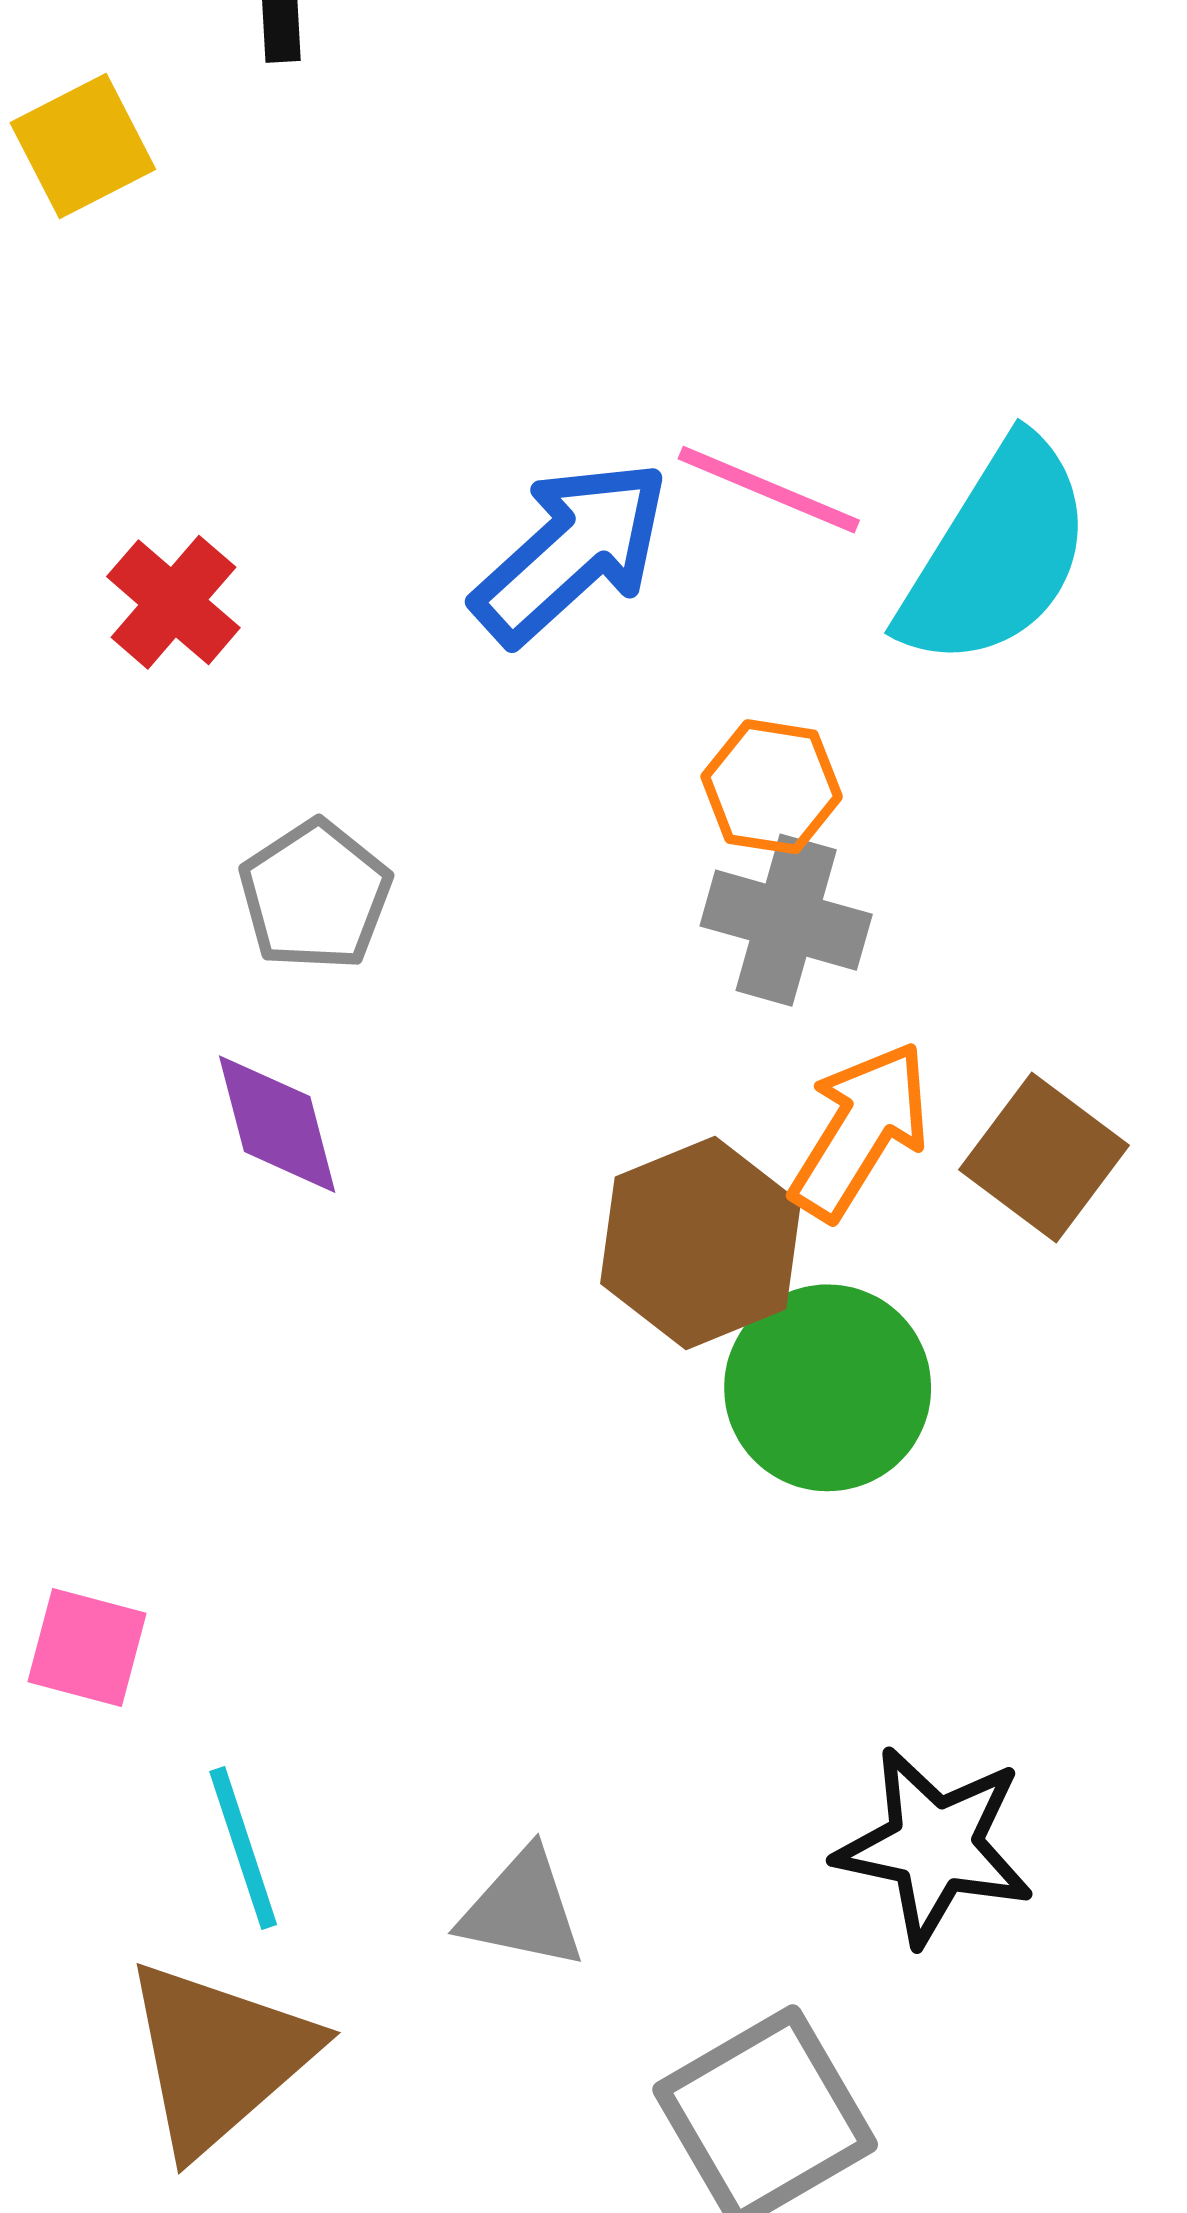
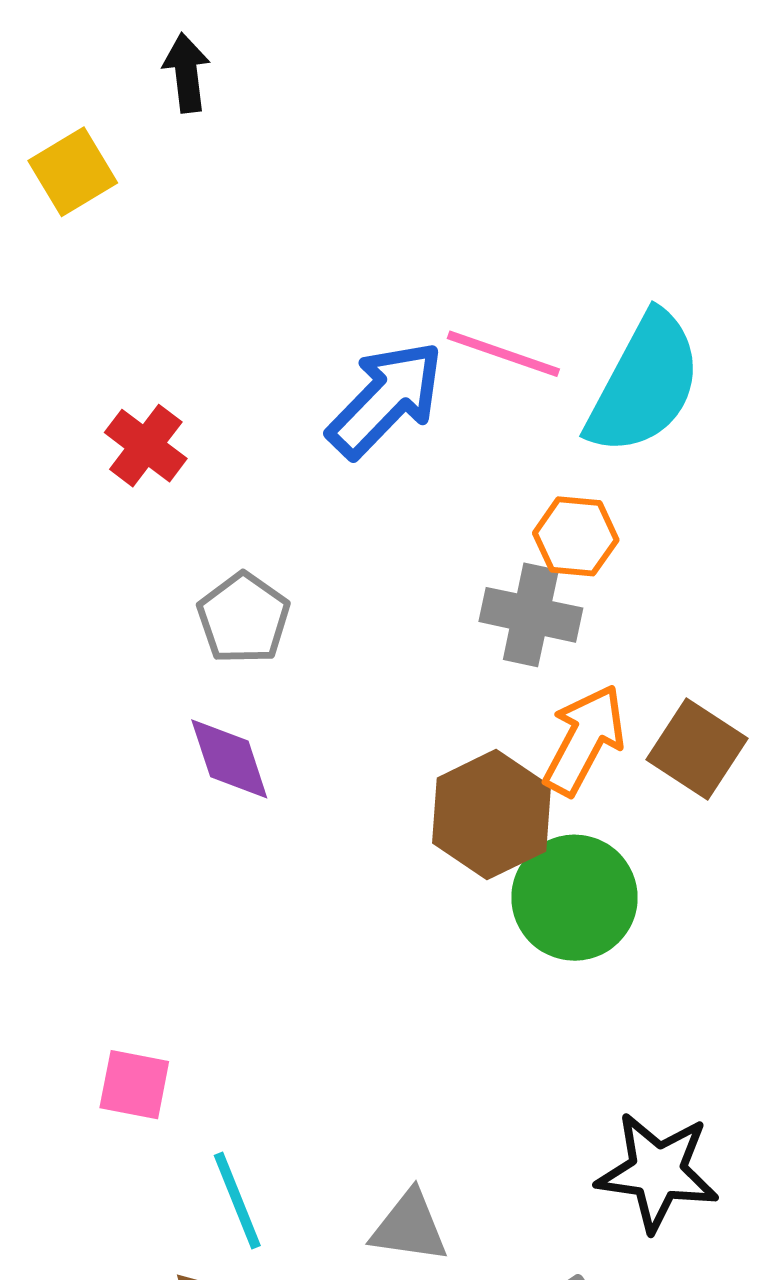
orange hexagon: (772, 787) -> (576, 536), moved

